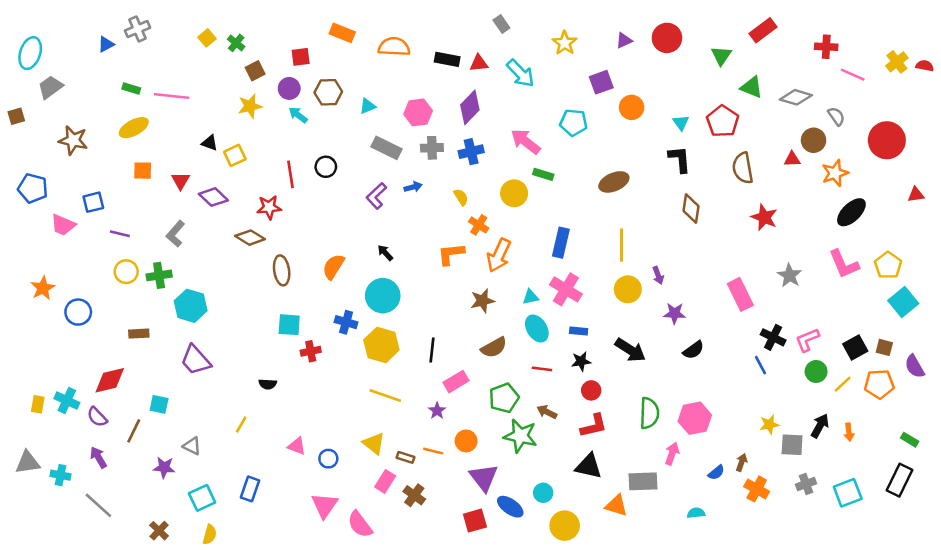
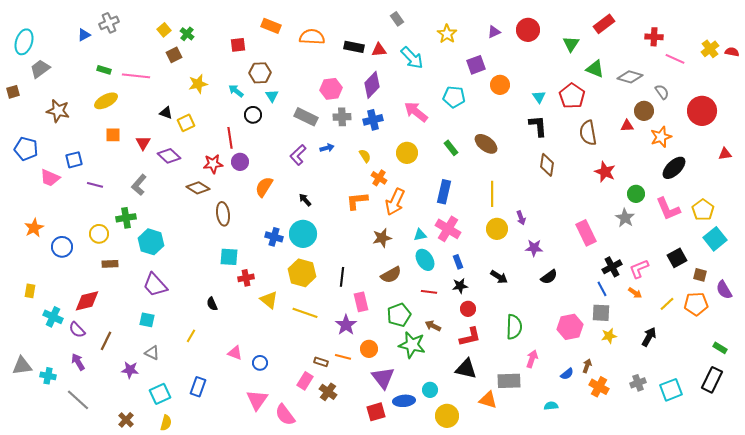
brown square: (255, 71) -> (174, 55), moved
purple circle: (289, 88) -> (240, 162), moved
cyan triangle: (368, 106) -> (272, 96), moved, turned -40
black circle: (326, 167) -> (253, 115), moved
green rectangle: (543, 174) -> (451, 148), moved, turned 35
brown ellipse: (614, 182) -> (486, 144), turned 60
orange semicircle: (333, 267) -> (264, 187), moved
yellow circle: (126, 272) -> (99, 234), moved
blue cross: (346, 322) -> (274, 237), moved
blue rectangle: (579, 331) -> (458, 262), turned 64
black cross: (773, 337) -> (612, 267), turned 36
black square: (855, 347) -> (677, 258), moved
black arrow: (630, 350) -> (499, 277), size x0.7
green circle: (816, 371) -> (636, 194), moved
pink rectangle: (456, 382) -> (361, 302), turned -72
black semicircle: (268, 384) -> (212, 304), turned 64
yellow rectangle: (38, 404) -> (30, 291), moved
cyan square: (159, 404) -> (147, 320), moved
purple star: (437, 411) -> (346, 325), size x1.5
pink hexagon: (695, 418) -> (570, 327), moved
orange arrow: (849, 432) -> (635, 293), moved, turned -48
yellow triangle: (374, 443) -> (269, 300), moved
gray square: (792, 445) -> (601, 313), moved
blue ellipse: (510, 507) -> (404, 401), turned -40

